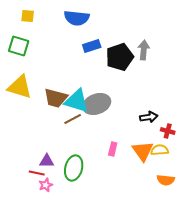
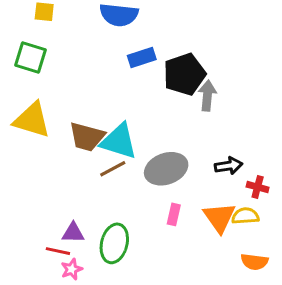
gray arrow: (144, 50) -> (207, 96), moved
gray ellipse: (97, 104) -> (166, 169), moved

